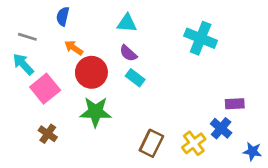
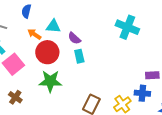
cyan triangle: (127, 23) -> (53, 26), moved
cyan rectangle: (135, 78) -> (79, 56), turned 40
blue cross: (221, 128) -> (142, 93), turned -35

